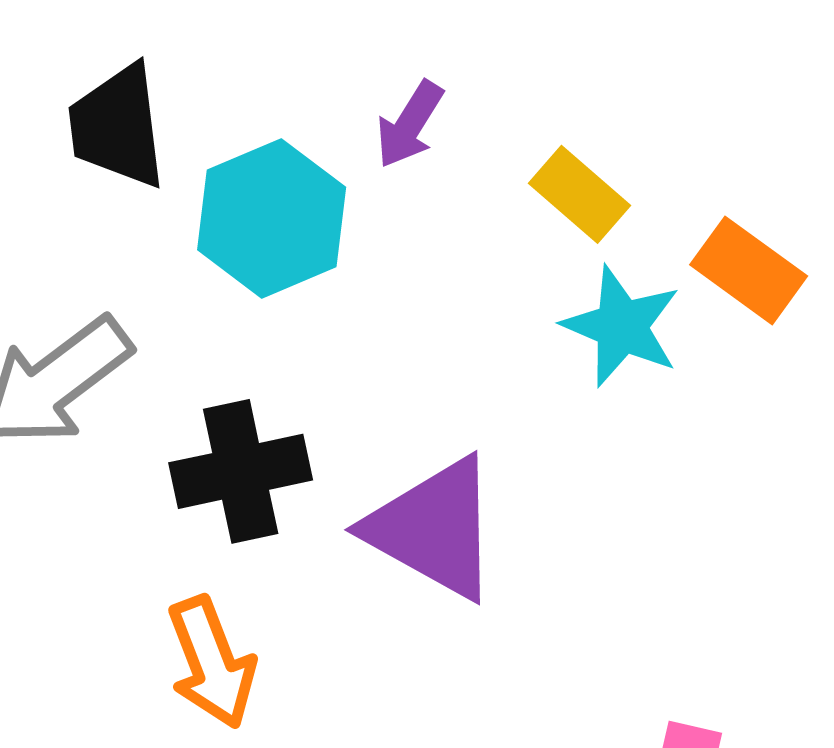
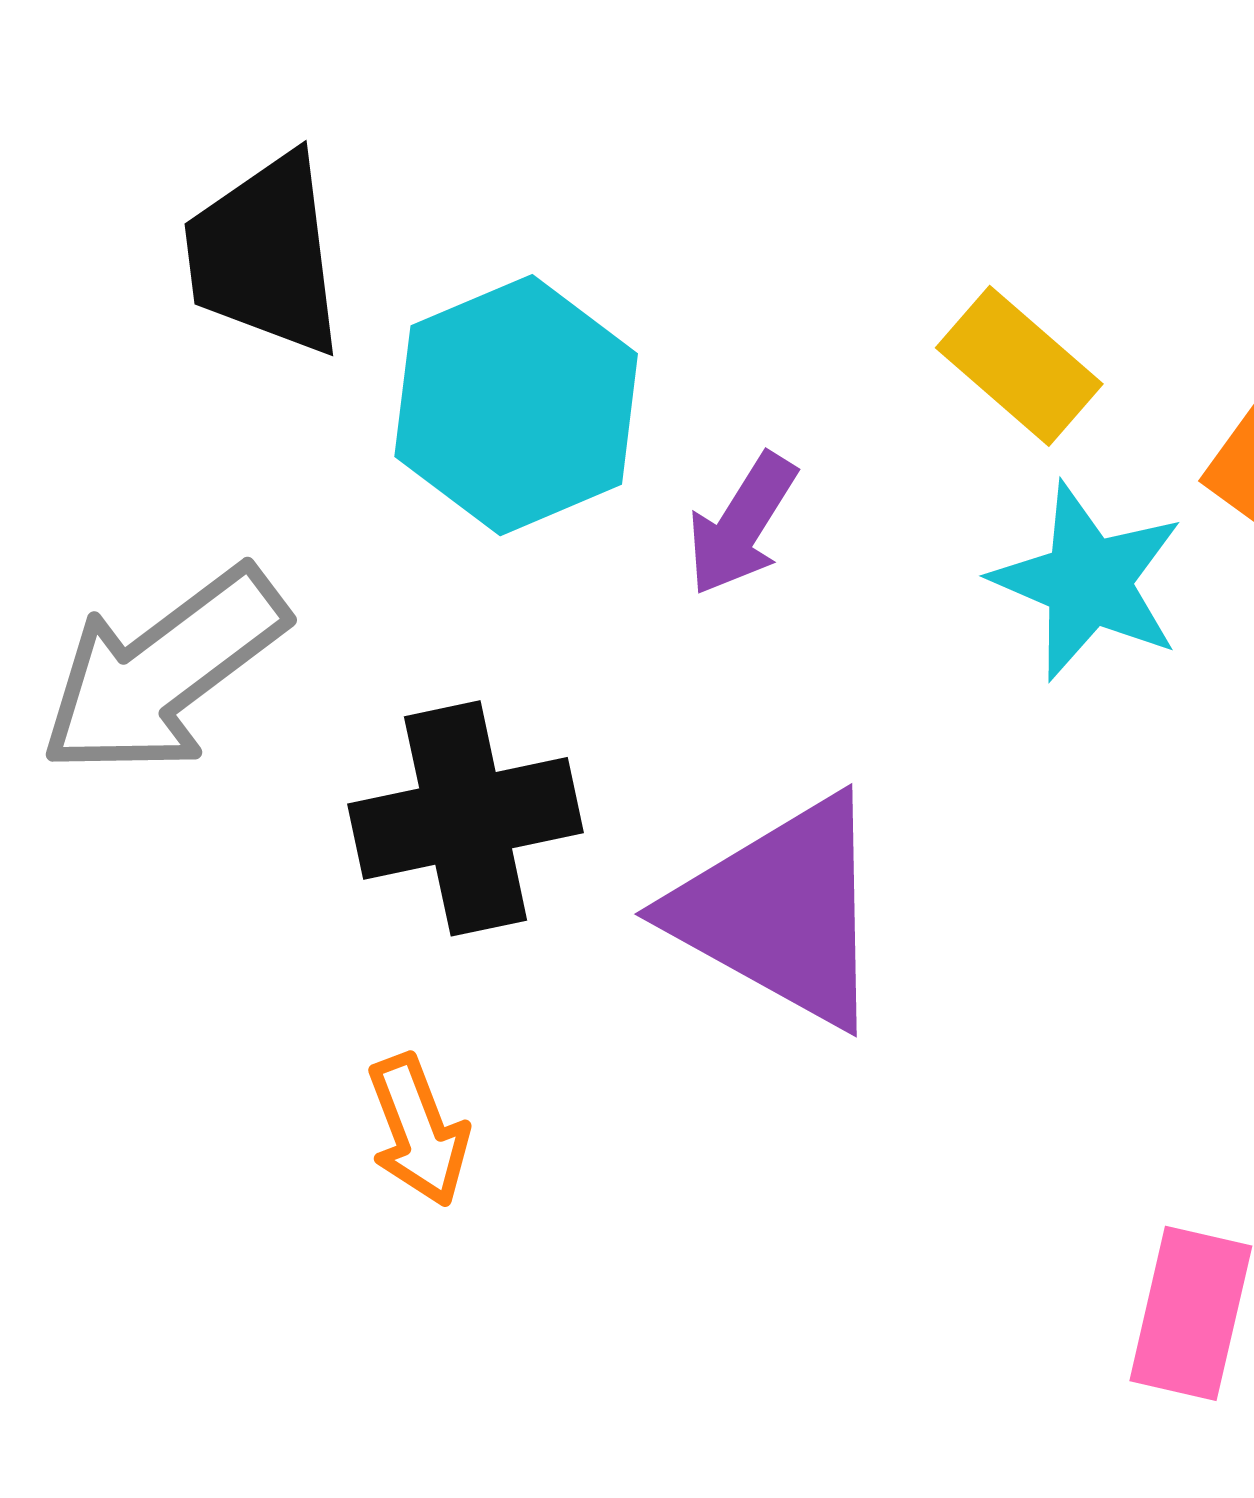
purple arrow: (410, 124) -> (742, 524), moved
orange arrow: (212, 662) -> (418, 1130), size x0.7

